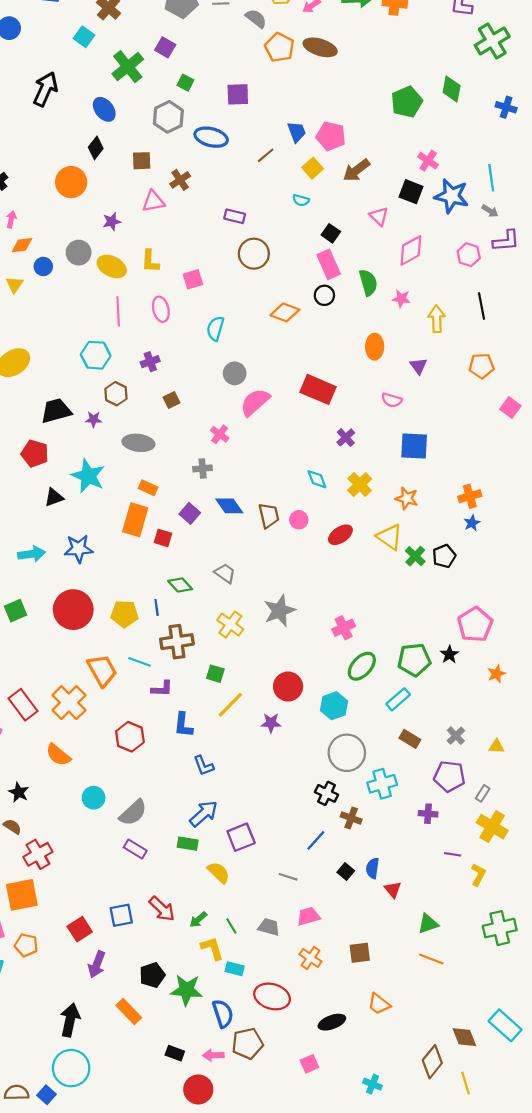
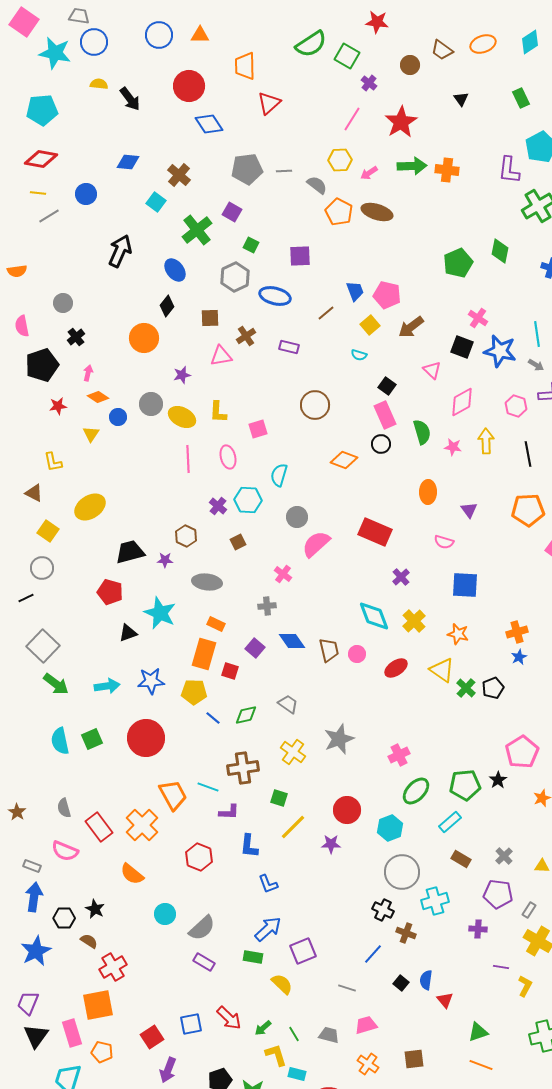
purple rectangle: (235, 216) -> (289, 347), moved
orange diamond: (22, 245) -> (98, 397), turned 40
yellow arrow: (437, 319) -> (486, 441), moved
cyan hexagon: (96, 355) -> (248, 500), moved
purple cross: (150, 362) -> (218, 506), turned -30
orange pentagon: (482, 366) -> (528, 510), size x1.4
cyan diamond: (317, 479) -> (374, 616), size x1.6
green diamond: (180, 585) -> (246, 715), turned -60
blue line: (157, 607) -> (213, 718), moved, turned -42
yellow pentagon: (125, 614) -> (194, 692), moved

